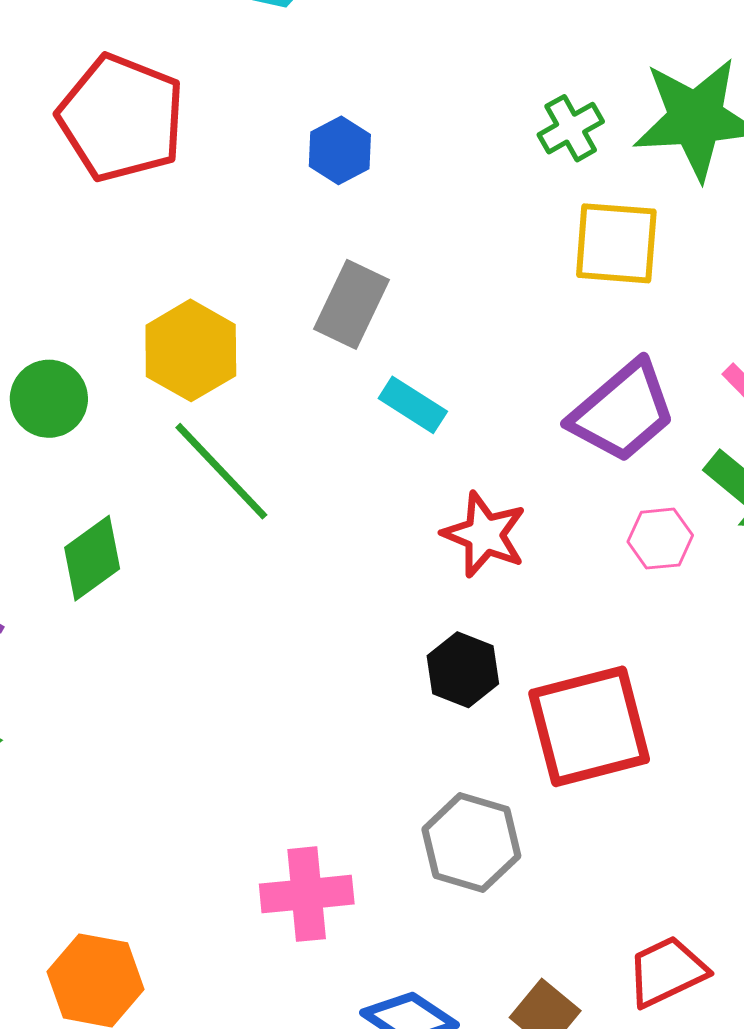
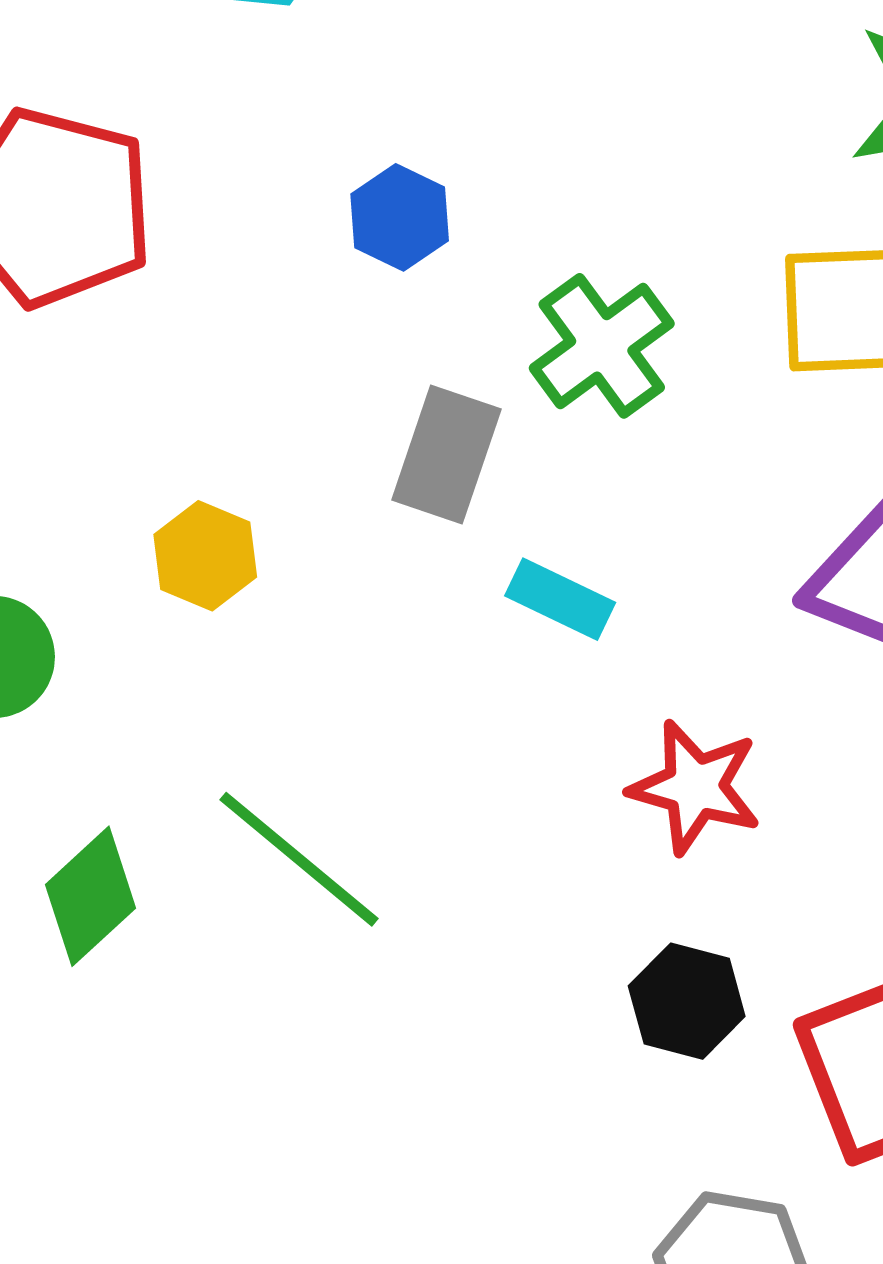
green cross: (571, 128) -> (602, 346), moved, size x1.4
yellow hexagon: (191, 350) -> (205, 556), size x0.7
green line: (221, 471) -> (299, 859), moved

